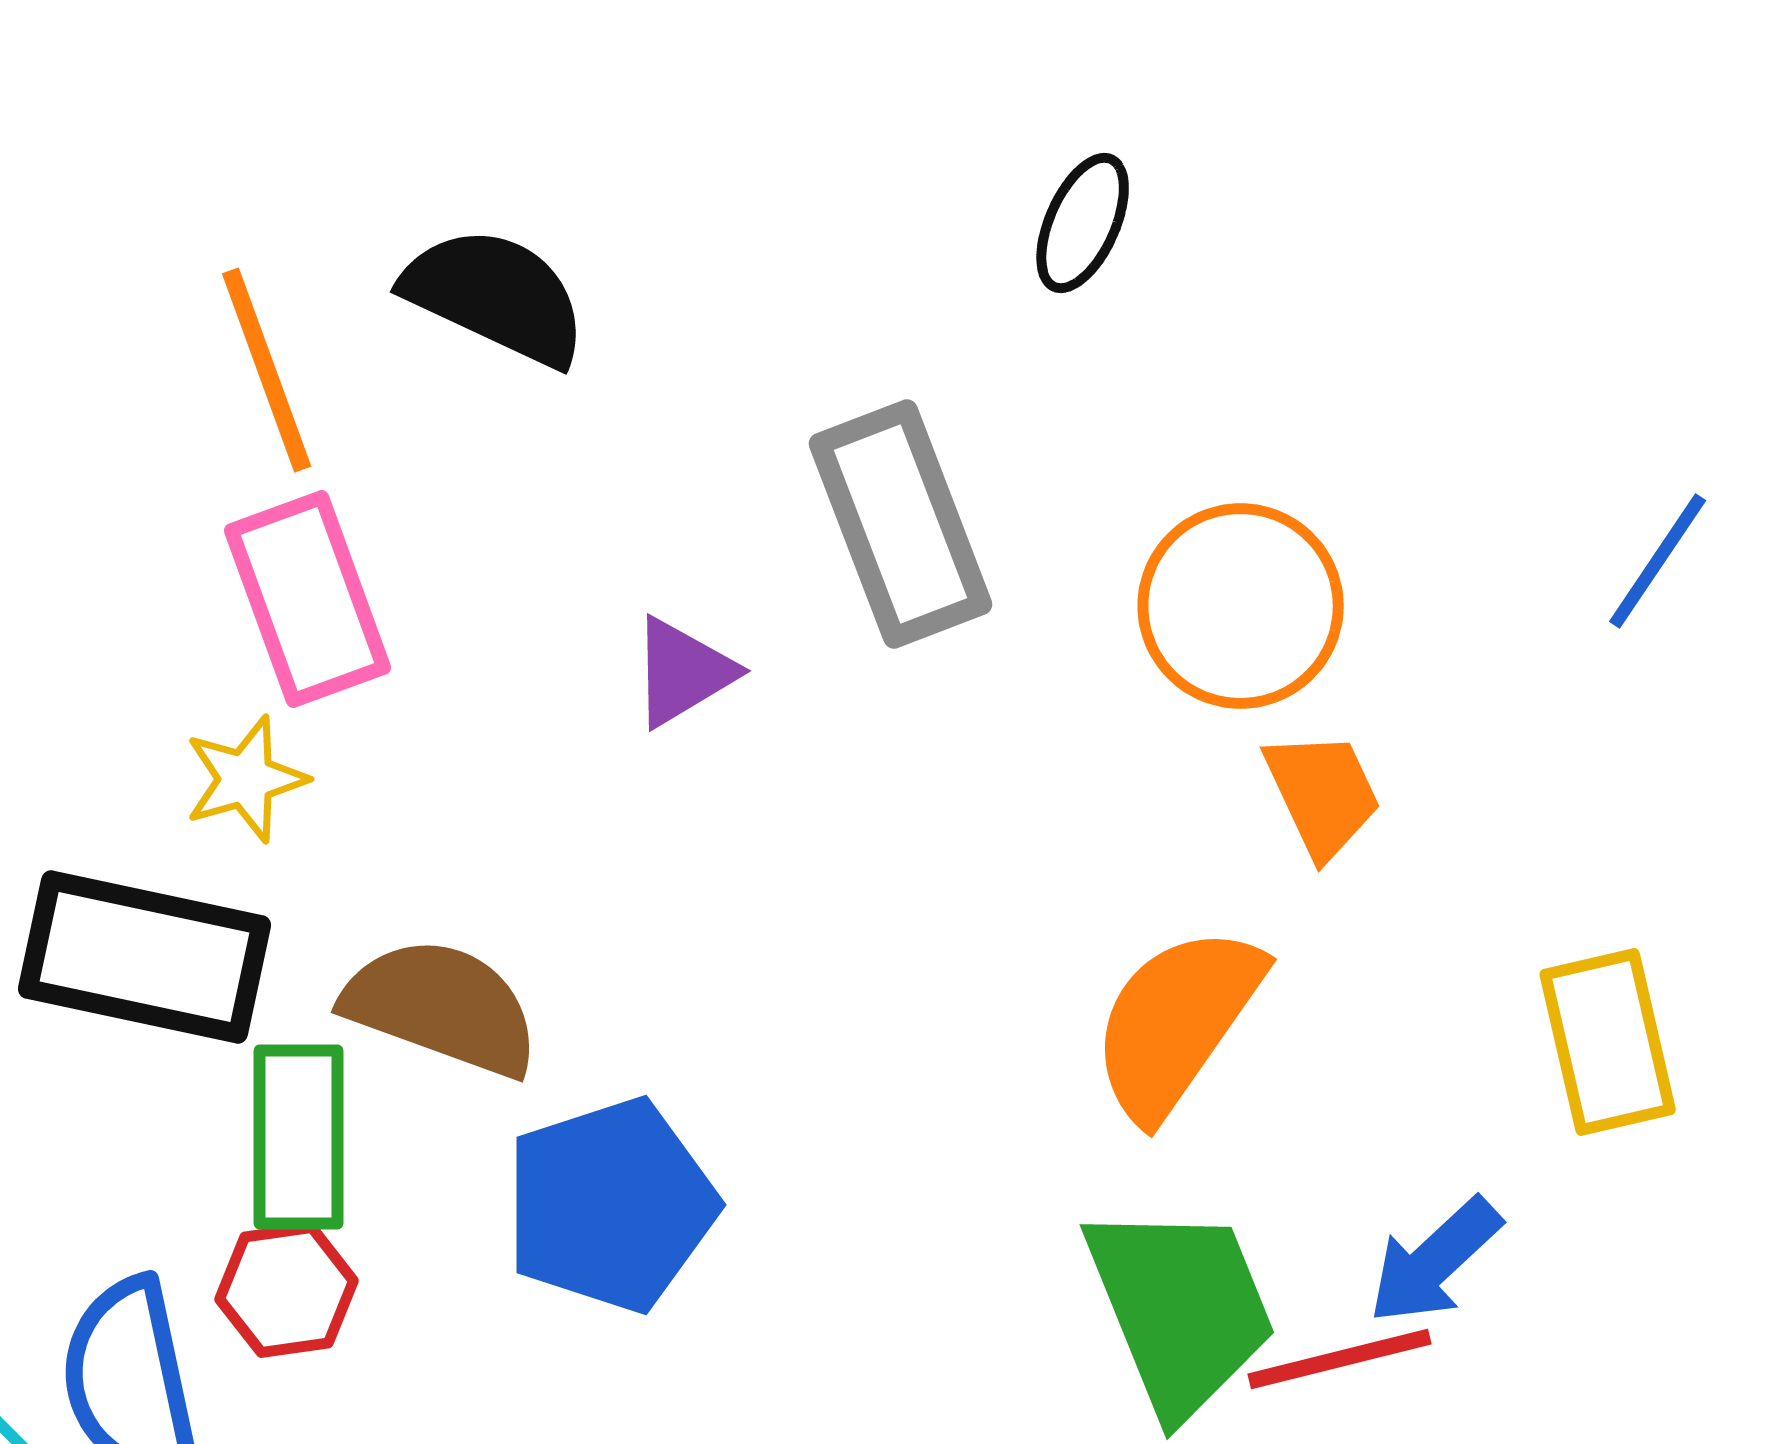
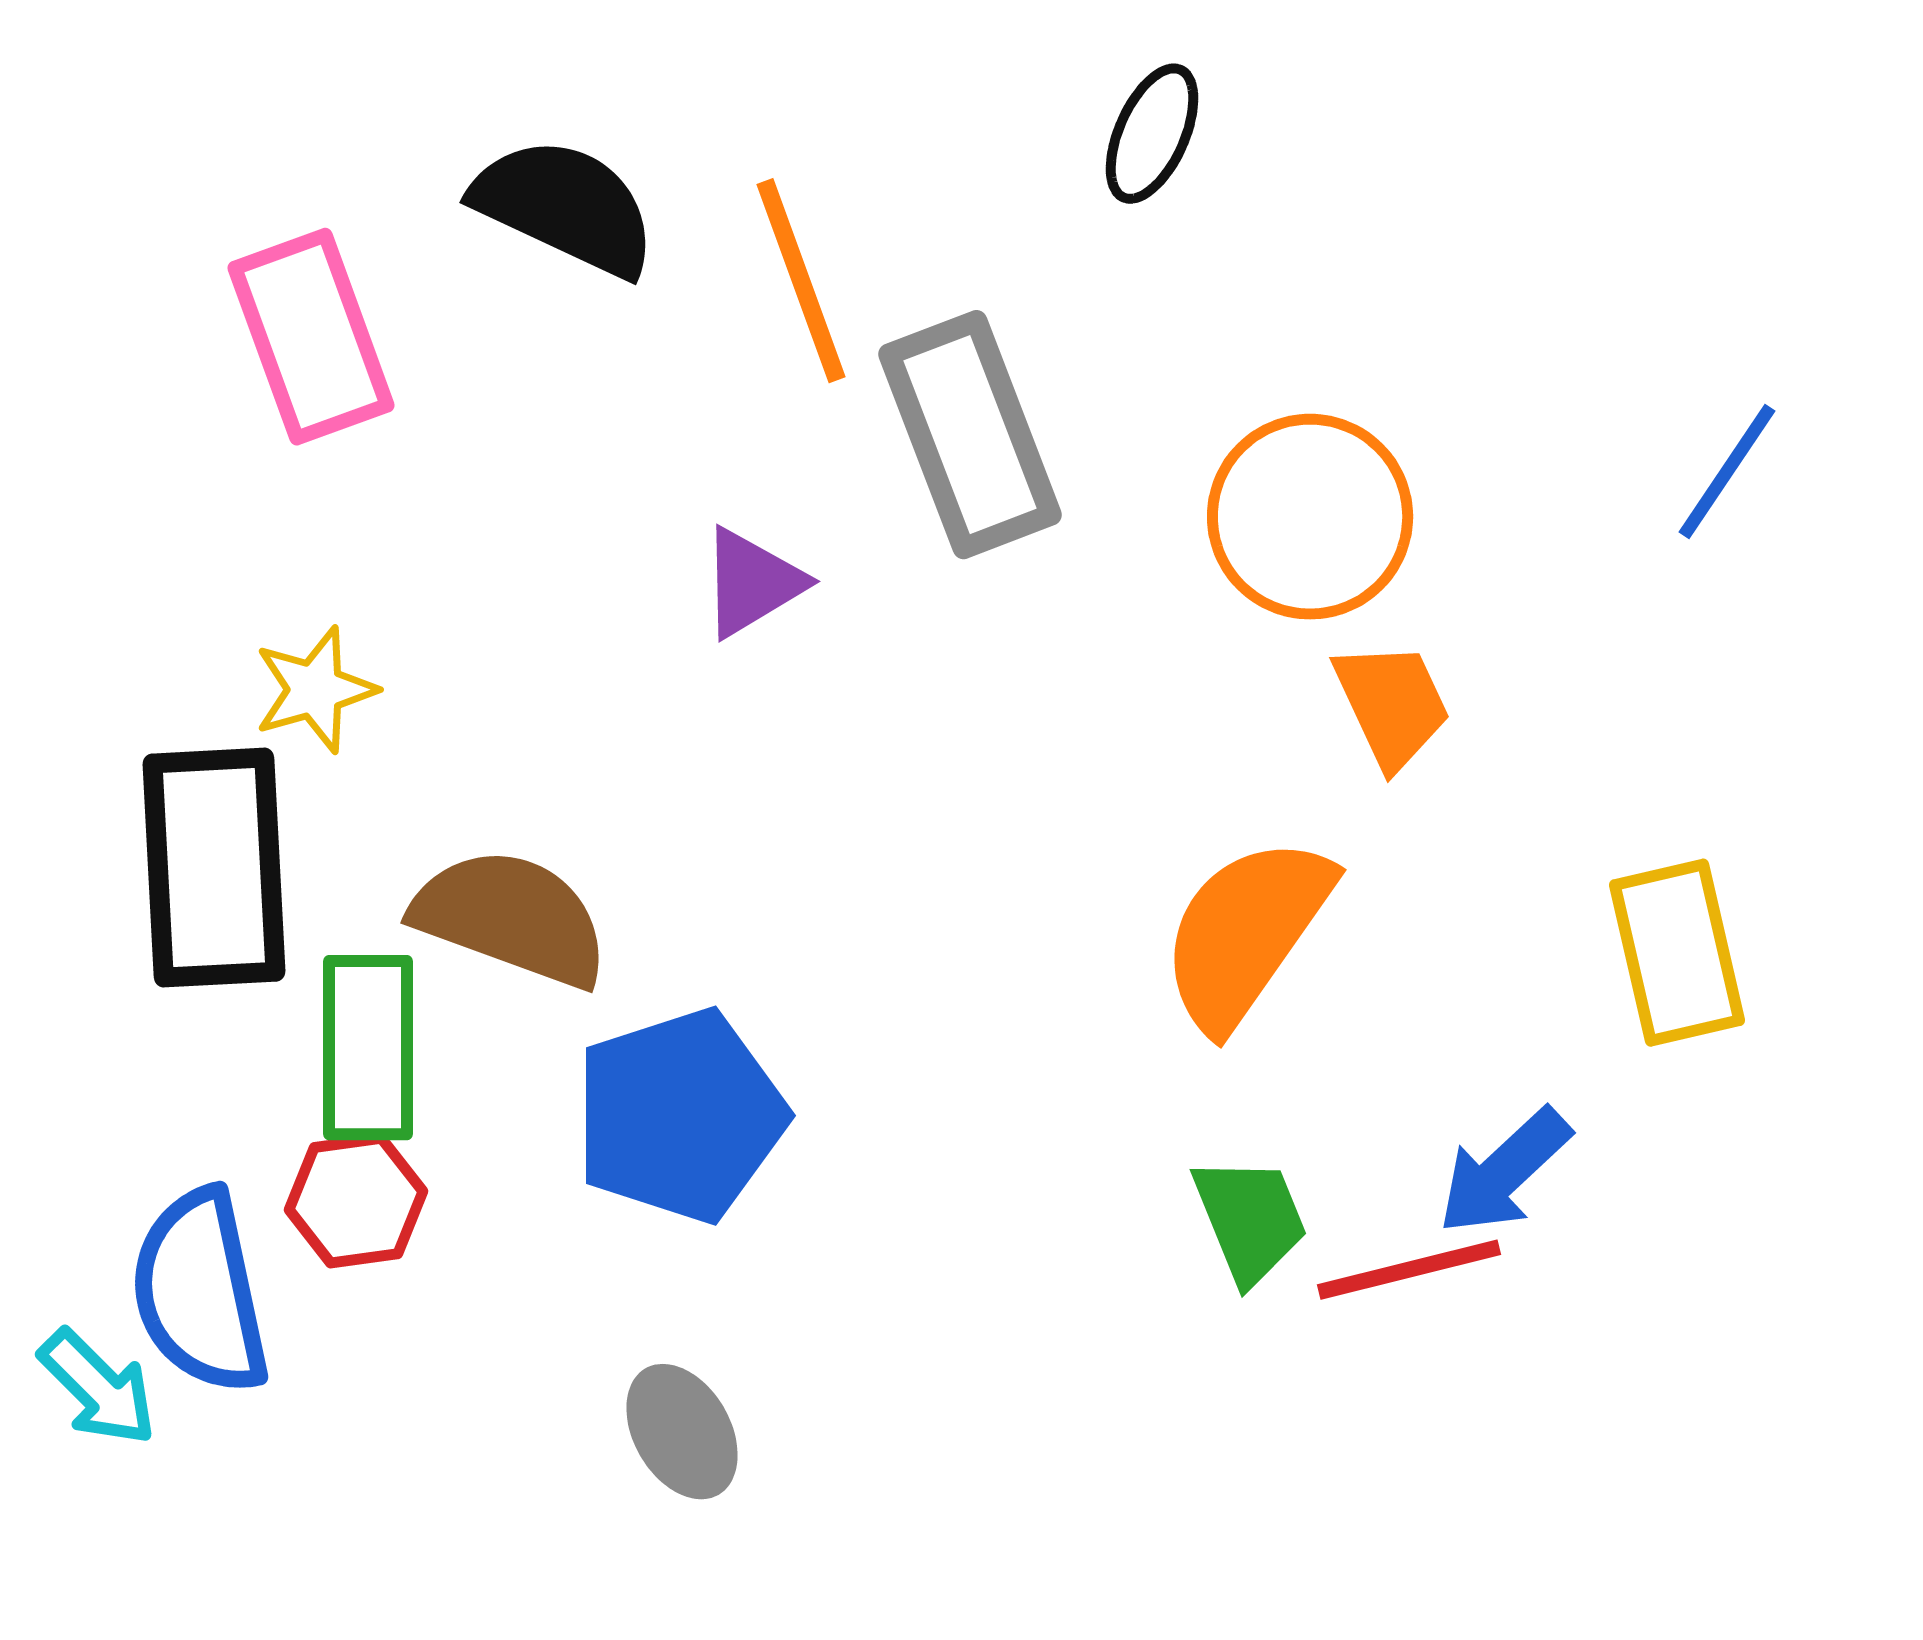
orange line: (267, 370) -> (801, 281), moved
pink rectangle: (308, 599) -> (311, 337), moved
black rectangle: (145, 957) -> (214, 868), turned 75
green trapezoid: (1181, 1309) -> (1250, 1220), size x0.6

